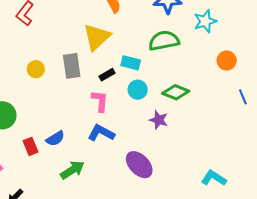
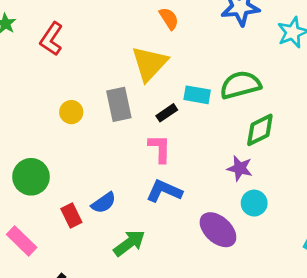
green semicircle: (164, 41) -> (240, 85), moved
cyan circle: (138, 90) -> (254, 203), moved
green diamond: (176, 92) -> (260, 130), turned -44

